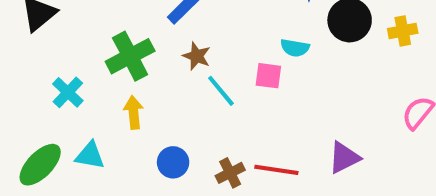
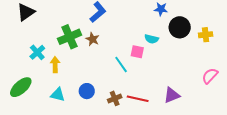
brown star: (197, 56) -> (92, 39), moved
cyan line: (221, 91) -> (121, 65), moved
yellow arrow: (134, 112) -> (55, 65), moved
cyan triangle: (90, 155) -> (58, 95), moved

